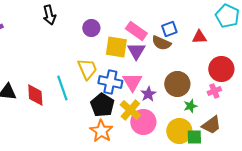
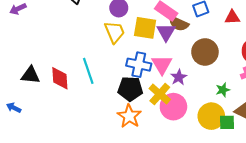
brown semicircle: (161, 43) -> (179, 24), moved
yellow trapezoid: (87, 69) -> (115, 32), moved
brown circle: (177, 84) -> (205, 52), moved
black pentagon: (102, 105) -> (130, 89), turned -30

